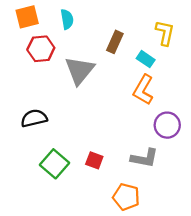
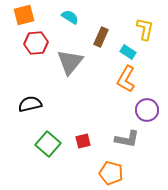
cyan semicircle: (67, 19) -> (70, 17), moved, turned -48
red square: (94, 160) -> (83, 141), turned -35

